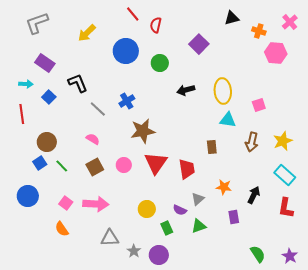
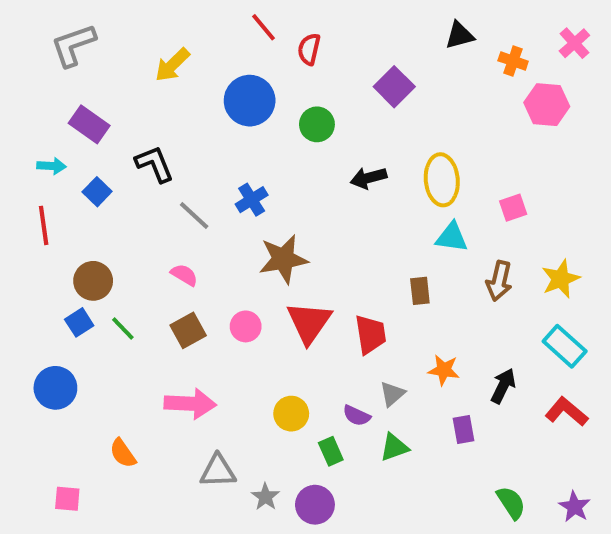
pink square: (66, 203) -> (67, 499), moved, turned -32
red L-shape: (286, 208) -> (567, 412), turned 120

